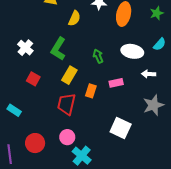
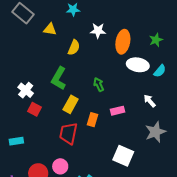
white cross: (25, 48) -> (26, 90), moved
white ellipse: (132, 51) -> (138, 65), moved
white arrow: (149, 74) -> (150, 101), turned 48
cyan rectangle: (14, 110) -> (16, 141), turned -40
pink circle: (67, 137) -> (60, 166), moved

